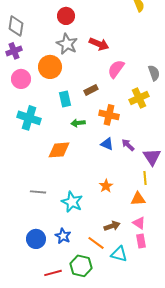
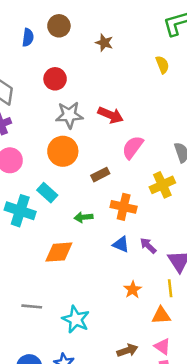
red circle: (66, 16) -> (55, 79), moved
gray star: (67, 44) -> (69, 115), turned -30
orange circle: (50, 67) -> (63, 151), moved
cyan rectangle: (65, 99) -> (47, 193), moved, turned -35
orange star: (106, 186) -> (133, 290), moved

